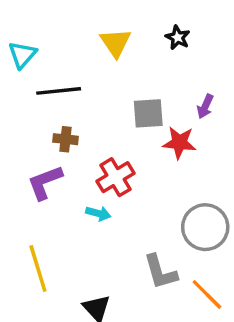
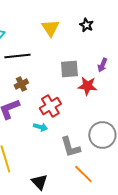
brown cross: (66, 139) -> (21, 84), turned -32
gray L-shape: (160, 272) -> (70, 147), moved
orange line: (207, 294) -> (83, 174), moved

